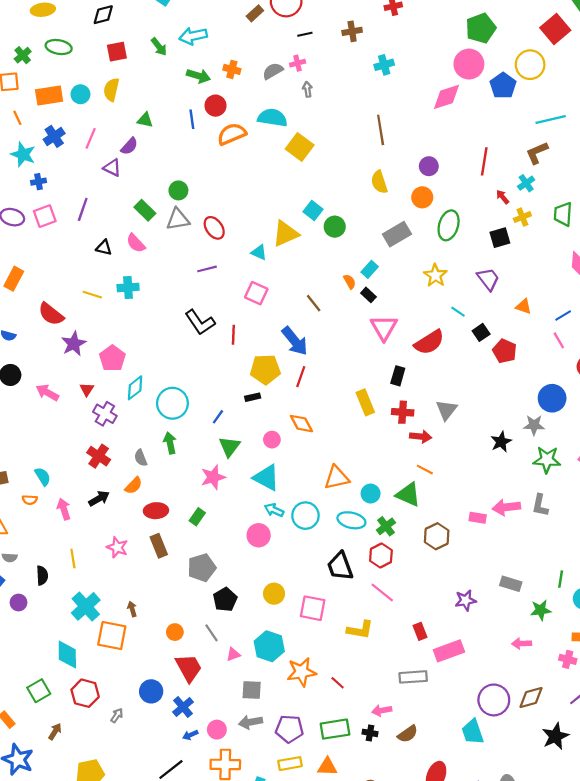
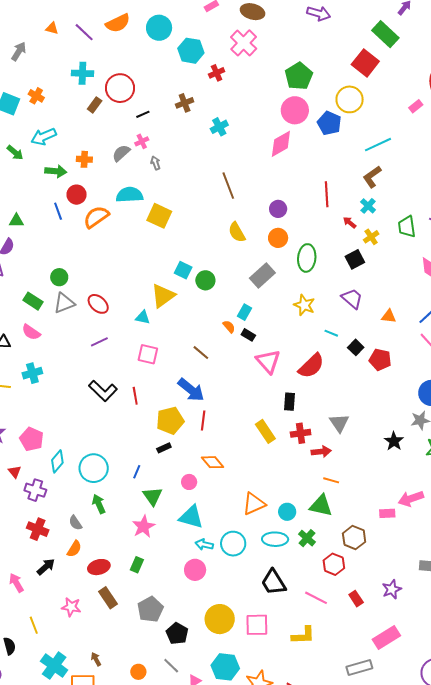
red hexagon: (381, 555) -> (334, 564), moved
yellow circle: (274, 594) -> (220, 619), size x1.5
red rectangle: (420, 631) -> (356, 599), moved

